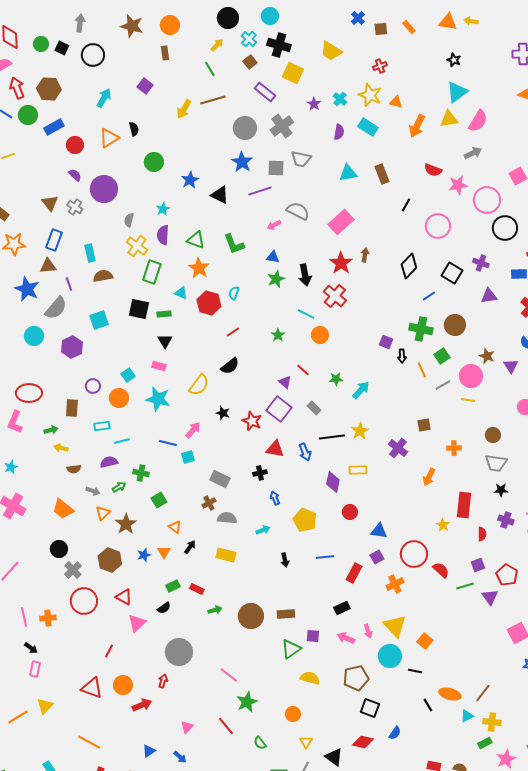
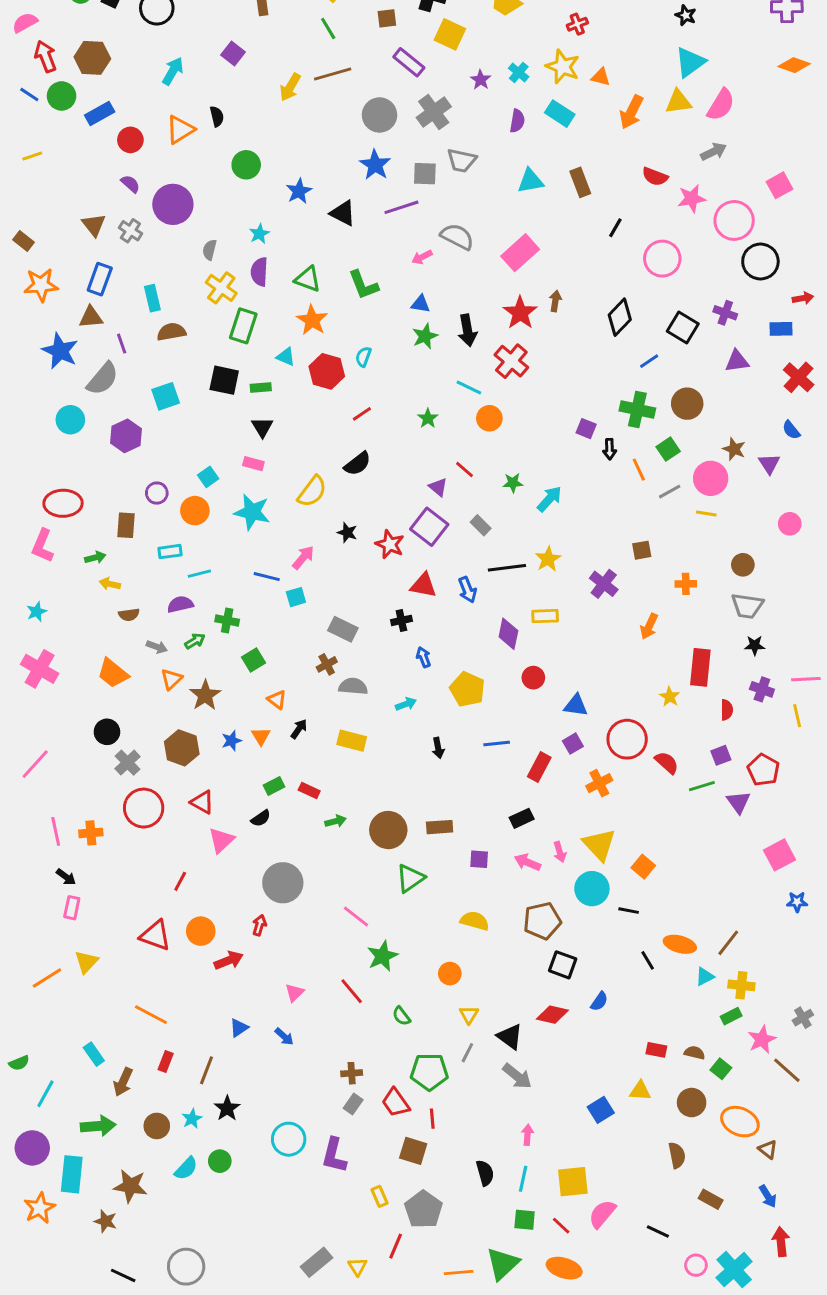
brown square: (250, 62) -> (387, 18), turned 32
green triangle: (291, 649) -> (410, 878), moved

